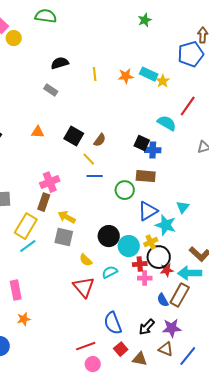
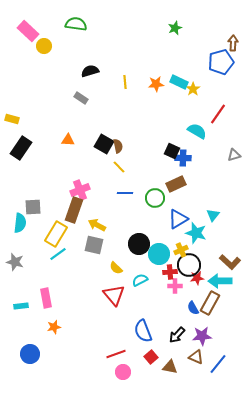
brown semicircle: (100, 140) -> (118, 146), moved, turned -48
blue line: (95, 176) -> (125, 193), moved
brown rectangle: (146, 176) -> (176, 184), turned -30
brown rectangle: (44, 202) -> (74, 210), size x1.4

